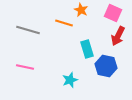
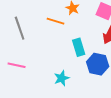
gray line: (28, 30) -> (20, 28), turned 55

